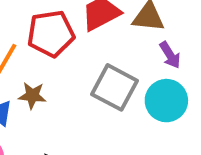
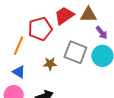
brown star: (32, 96) -> (50, 64), moved

